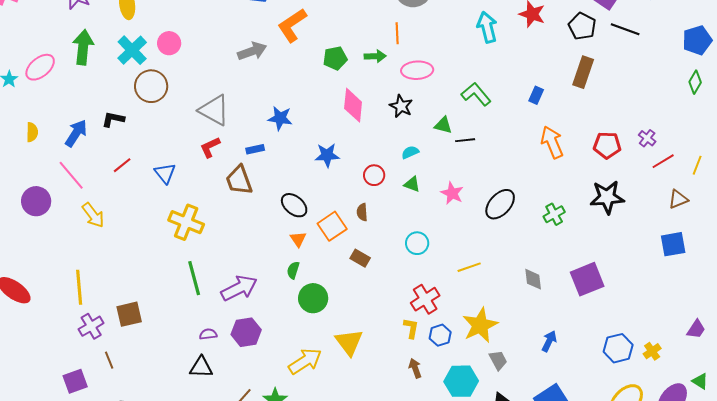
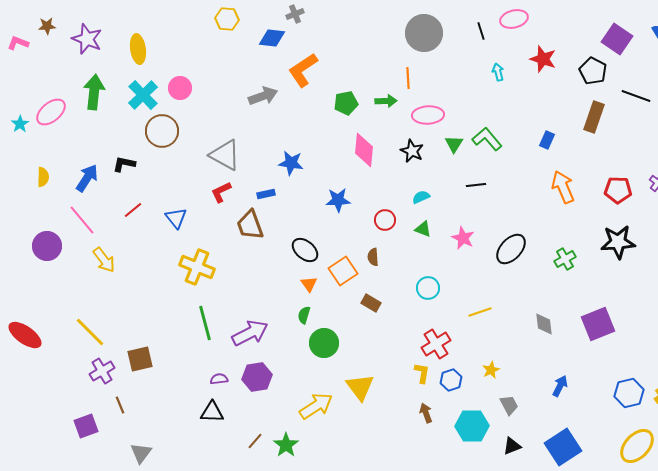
cyan arrow: (487, 27) -> (498, 72), size x0.6
black line: (625, 29) -> (636, 96), moved
green triangle: (443, 125) -> (454, 144), moved, turned 48
yellow line: (79, 287) -> (90, 332), turned -40
yellow star: (480, 325) -> (491, 370), size x0.5

